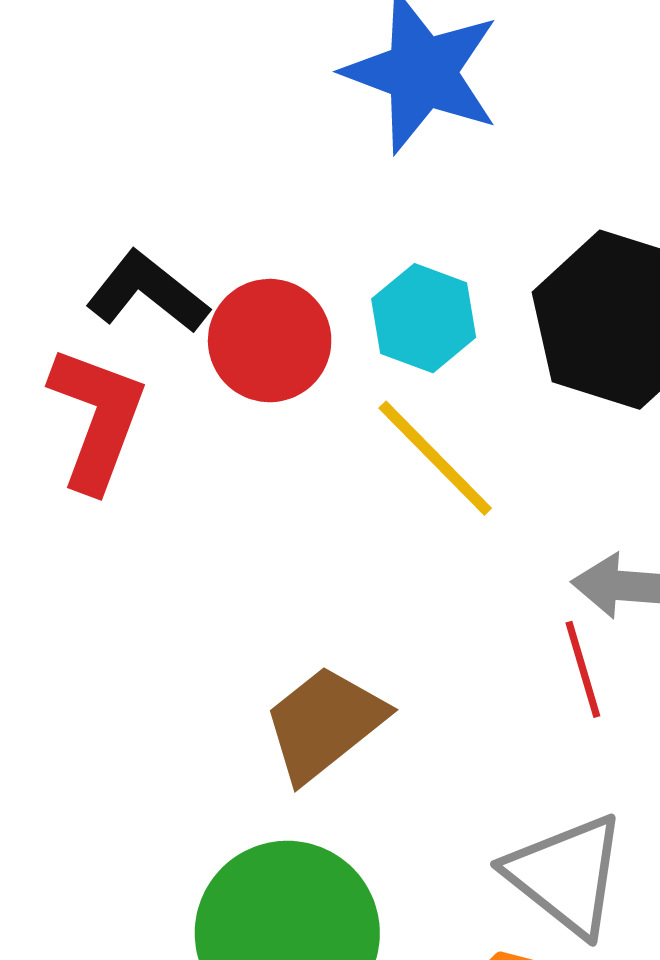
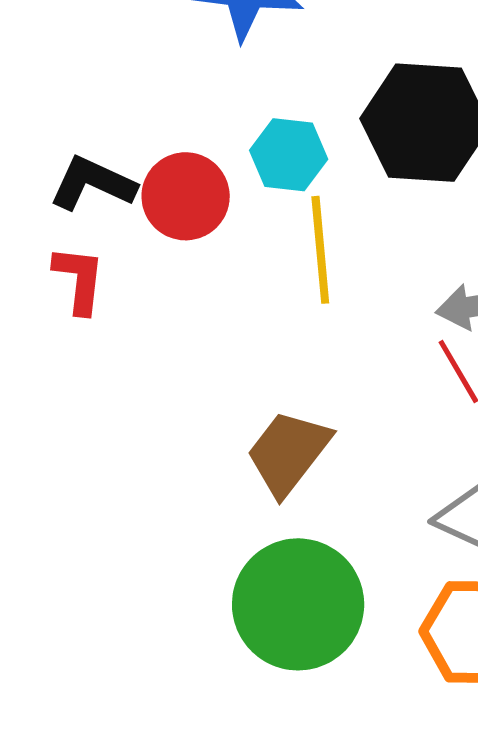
red L-shape: (97, 418) -> (79, 279), size x0.7
yellow line: (435, 458) -> (320, 250), turned 53

